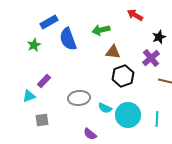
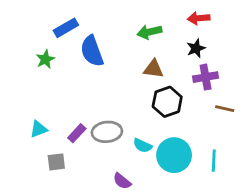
red arrow: (135, 15) -> (199, 18), moved, turned -35
green arrow: (101, 30) -> (149, 32), moved
black star: (159, 37) -> (196, 48), moved
purple cross: (151, 58) -> (206, 77), turned 30
purple rectangle: (44, 81) -> (77, 133), moved

